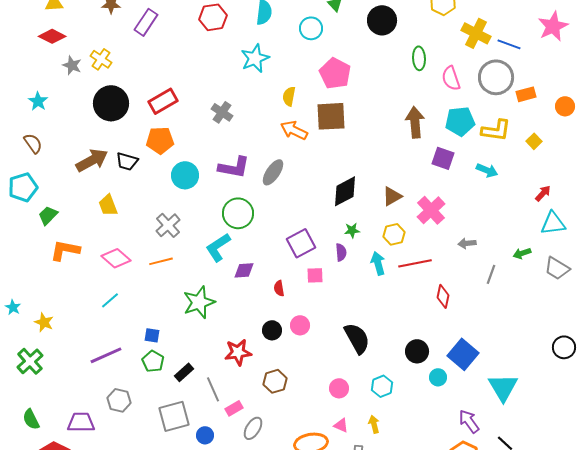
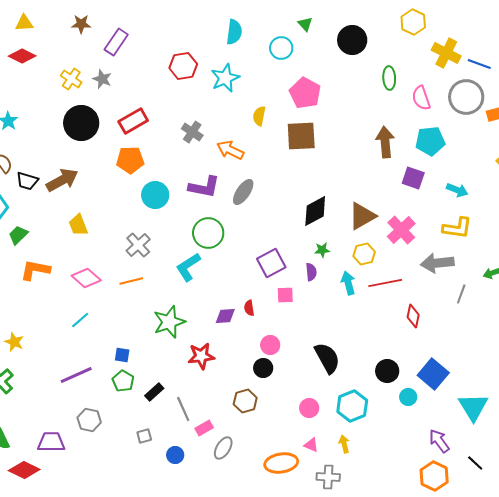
red hexagon: (213, 17) -> (183, 66), moved
gray star: (72, 65) -> (102, 79), moved
orange arrow: (294, 130) -> (230, 150), moved
yellow L-shape: (496, 130) -> (457, 228), moved
black trapezoid: (127, 161) -> (27, 181), moved
brown triangle: (392, 196) -> (362, 216), size x1.4
gray arrow: (467, 243) -> (437, 263), size x1.8
purple diamond: (244, 270) -> (225, 316), moved
black circle: (272, 330) -> (263, 368), moved
red star: (238, 352) -> (201, 356), moved
cyan hexagon: (382, 386) -> (352, 406), size x1.4
gray square: (174, 416) -> (144, 436), size x0.5

